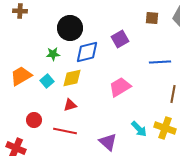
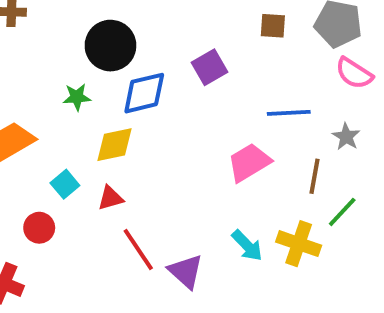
cyan square: (47, 81) -> (65, 184), moved
pink trapezoid: (120, 87) -> (249, 162), moved
red line: (65, 131) -> (138, 250), moved, turned 45

